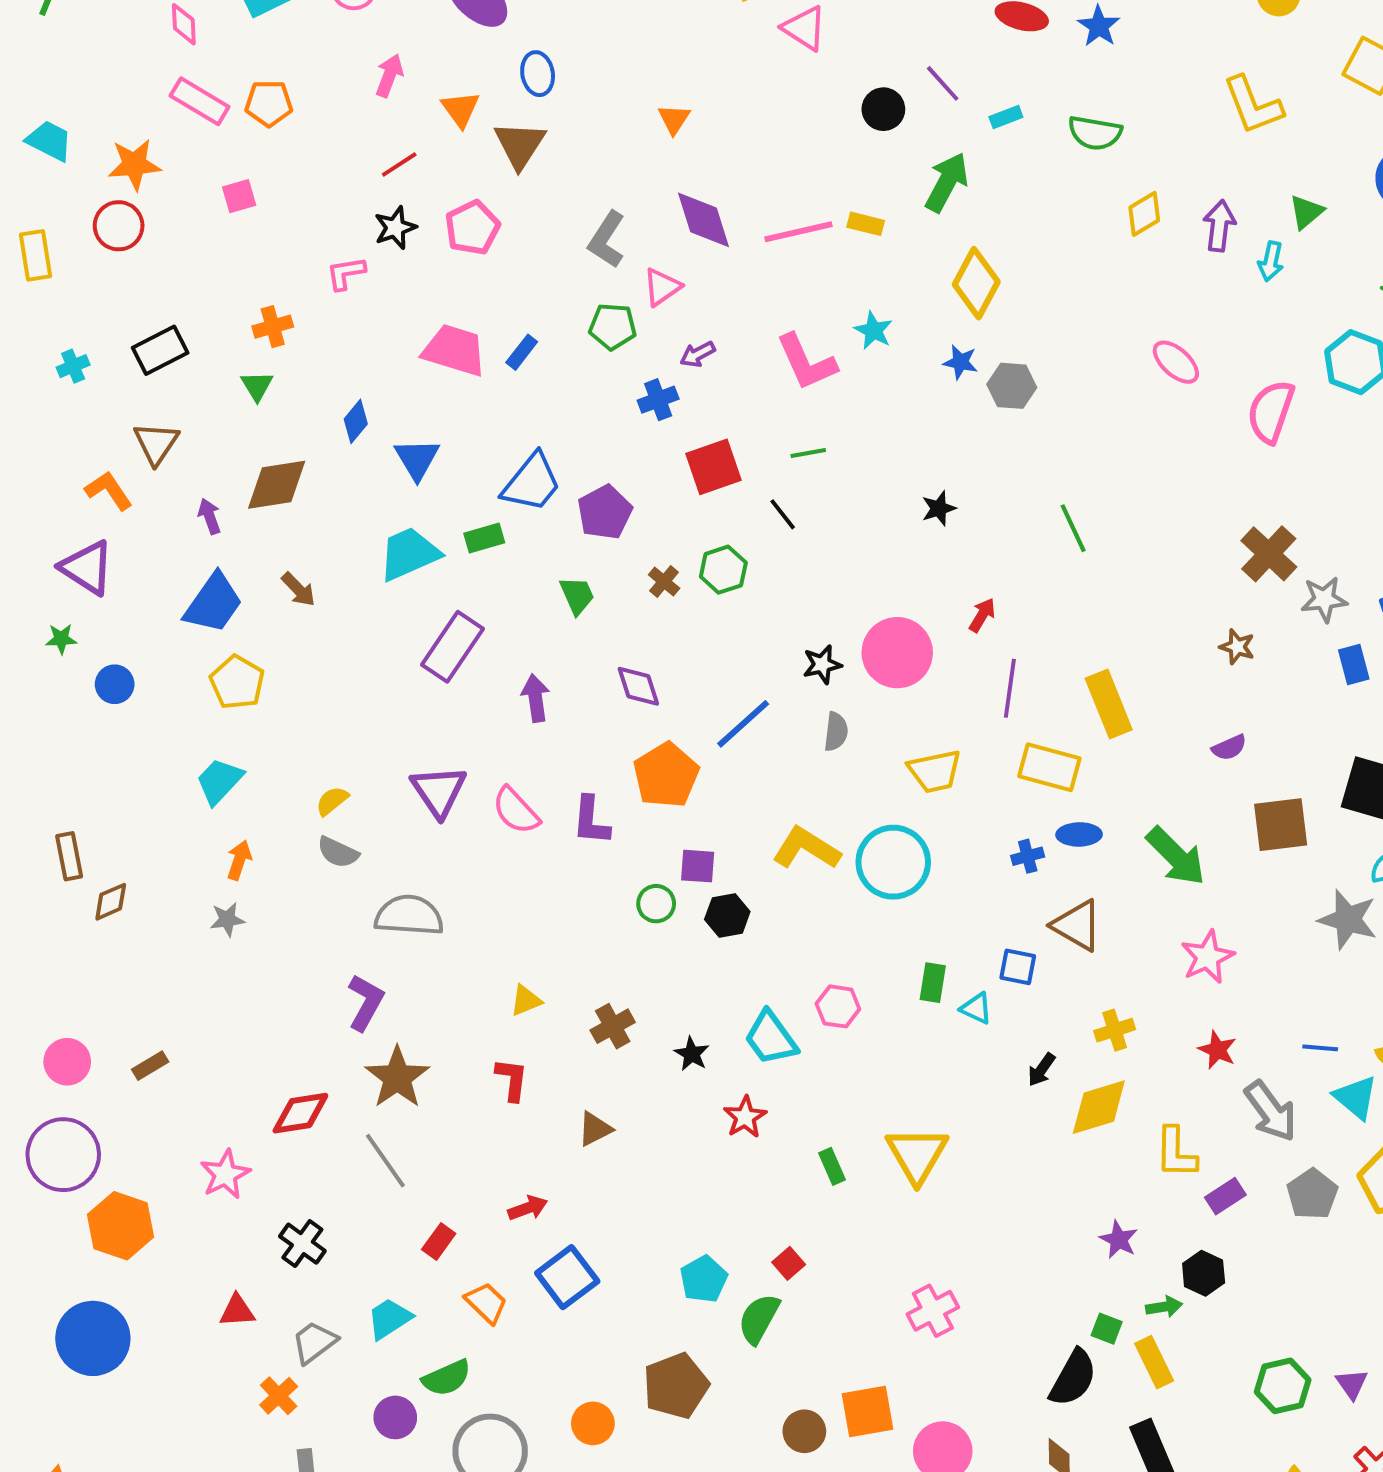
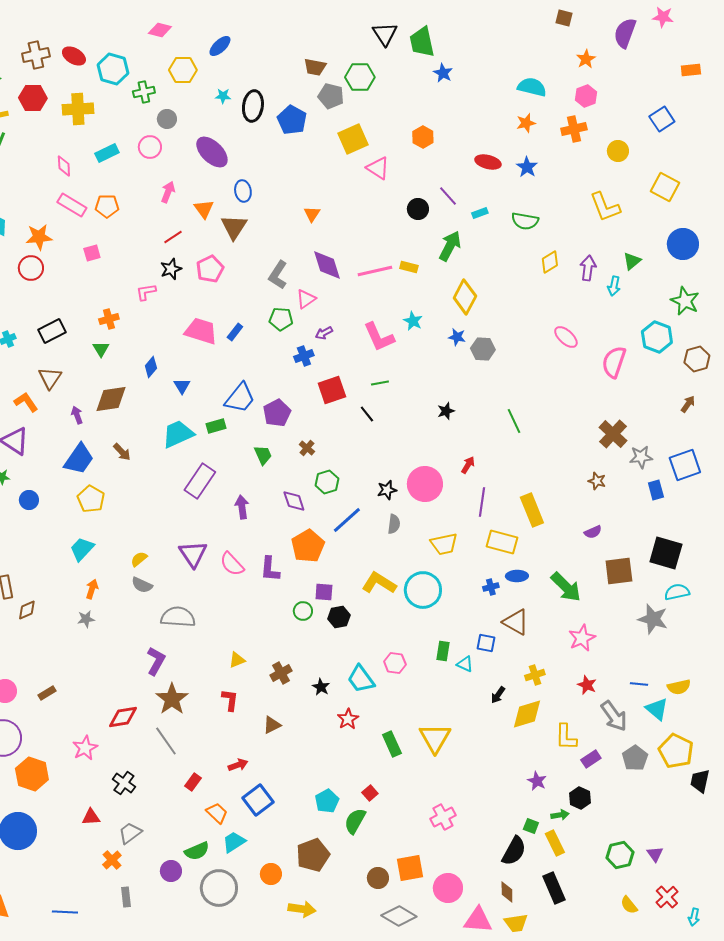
blue triangle: (417, 459) -> (182, 386), size x0.7
green hexagon: (723, 570) -> (327, 482), moved
green rectangle: (832, 1166) -> (392, 744), size x1.4
cyan trapezoid: (389, 1319) -> (234, 842), moved

